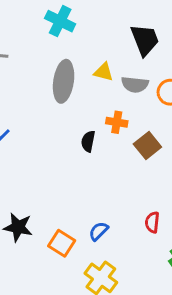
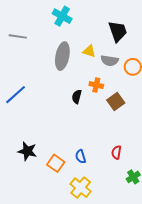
blue semicircle: (99, 231) -> (81, 157), turned -64

